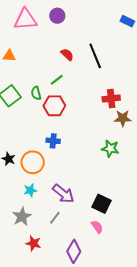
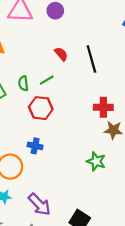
green semicircle: (36, 93) -> (23, 83), moved

